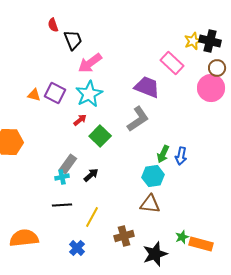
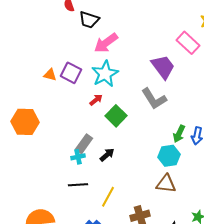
black trapezoid: (73, 40) -> (89, 20), turned 130
purple trapezoid: (147, 87) -> (163, 67), turned 32
gray L-shape: (138, 119) -> (154, 99), turned 92

